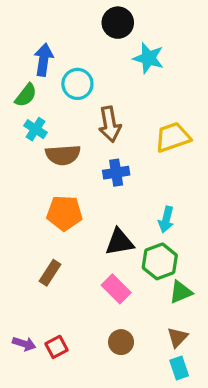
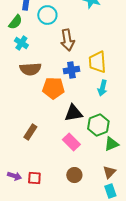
yellow trapezoid: (173, 137) -> (97, 62), moved, turned -75
brown semicircle: (63, 155) -> (30, 69), moved
orange pentagon: (65, 213) -> (53, 88), moved
cyan arrow: (166, 219) -> (102, 88), moved
red square: (56, 347) -> (34, 178), turned 32

